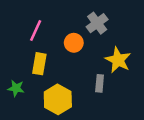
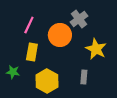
orange circle: (74, 43) -> (60, 35), size x1.5
gray rectangle: (100, 83) -> (84, 77), moved

